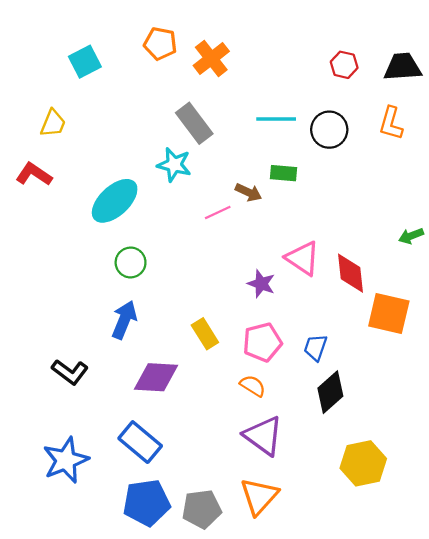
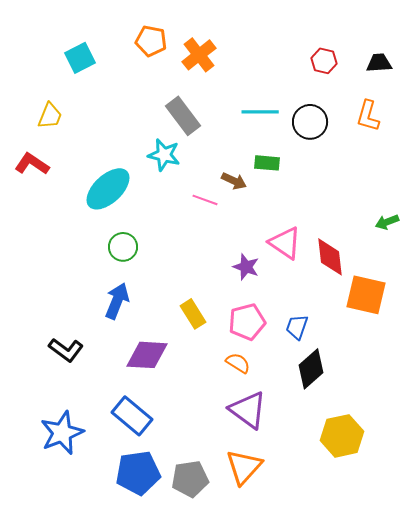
black trapezoid: (403, 67) -> (379, 63), size x0.7
pink line: (218, 213) -> (205, 200), turned 45

